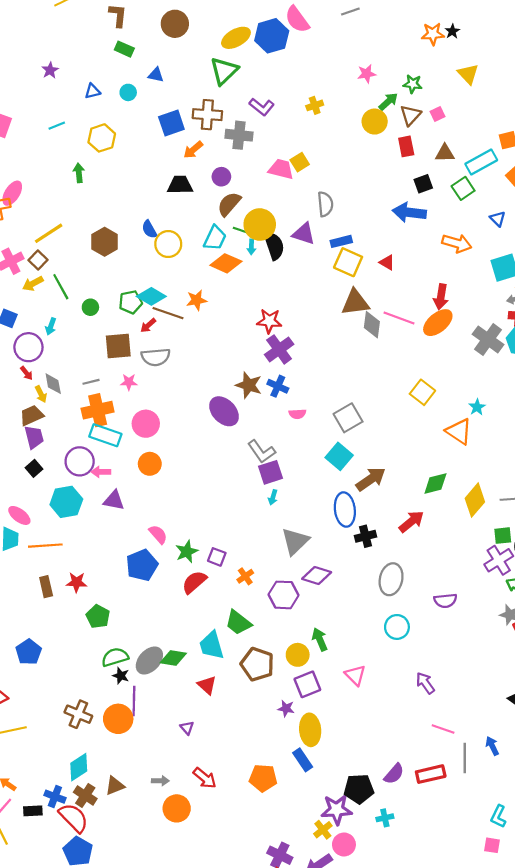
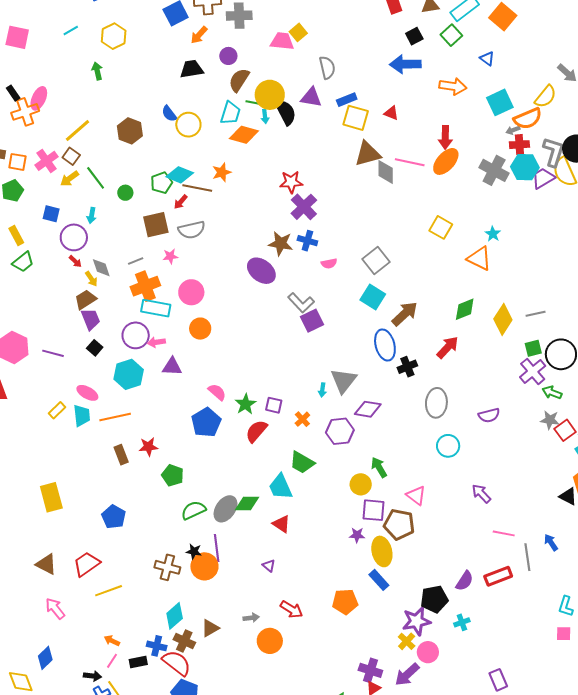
cyan arrow: (273, 497) -> (322, 390), moved
brown pentagon: (257, 664) -> (399, 524), moved
black star: (121, 676) -> (194, 551), moved
purple square: (307, 684) -> (373, 510), turned 35

